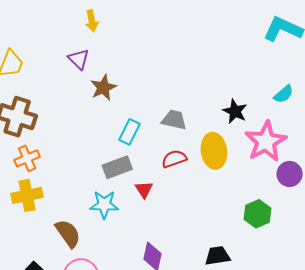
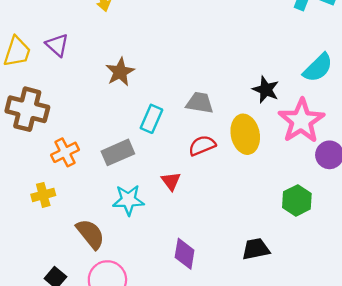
purple triangle: (79, 59) -> (57, 45), moved
cyan semicircle: (284, 94) -> (318, 68), size x1.4
orange cross: (27, 158) -> (65, 152), moved
gray rectangle: (117, 167) -> (118, 152), moved
yellow cross: (27, 195) -> (43, 195), size x0.7

